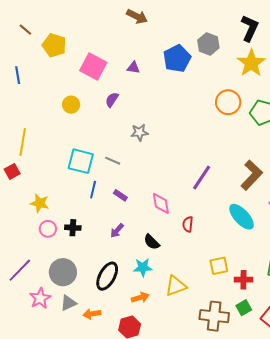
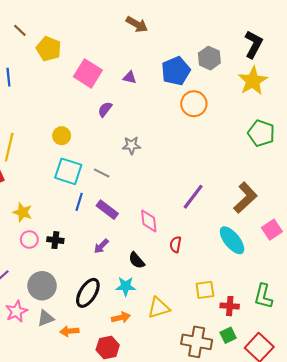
orange circle: (228, 102) -> (194, 104), moved
yellow circle: (71, 105) -> (62, 136), moved
purple rectangle: (120, 195) -> (107, 210), size x1.5

